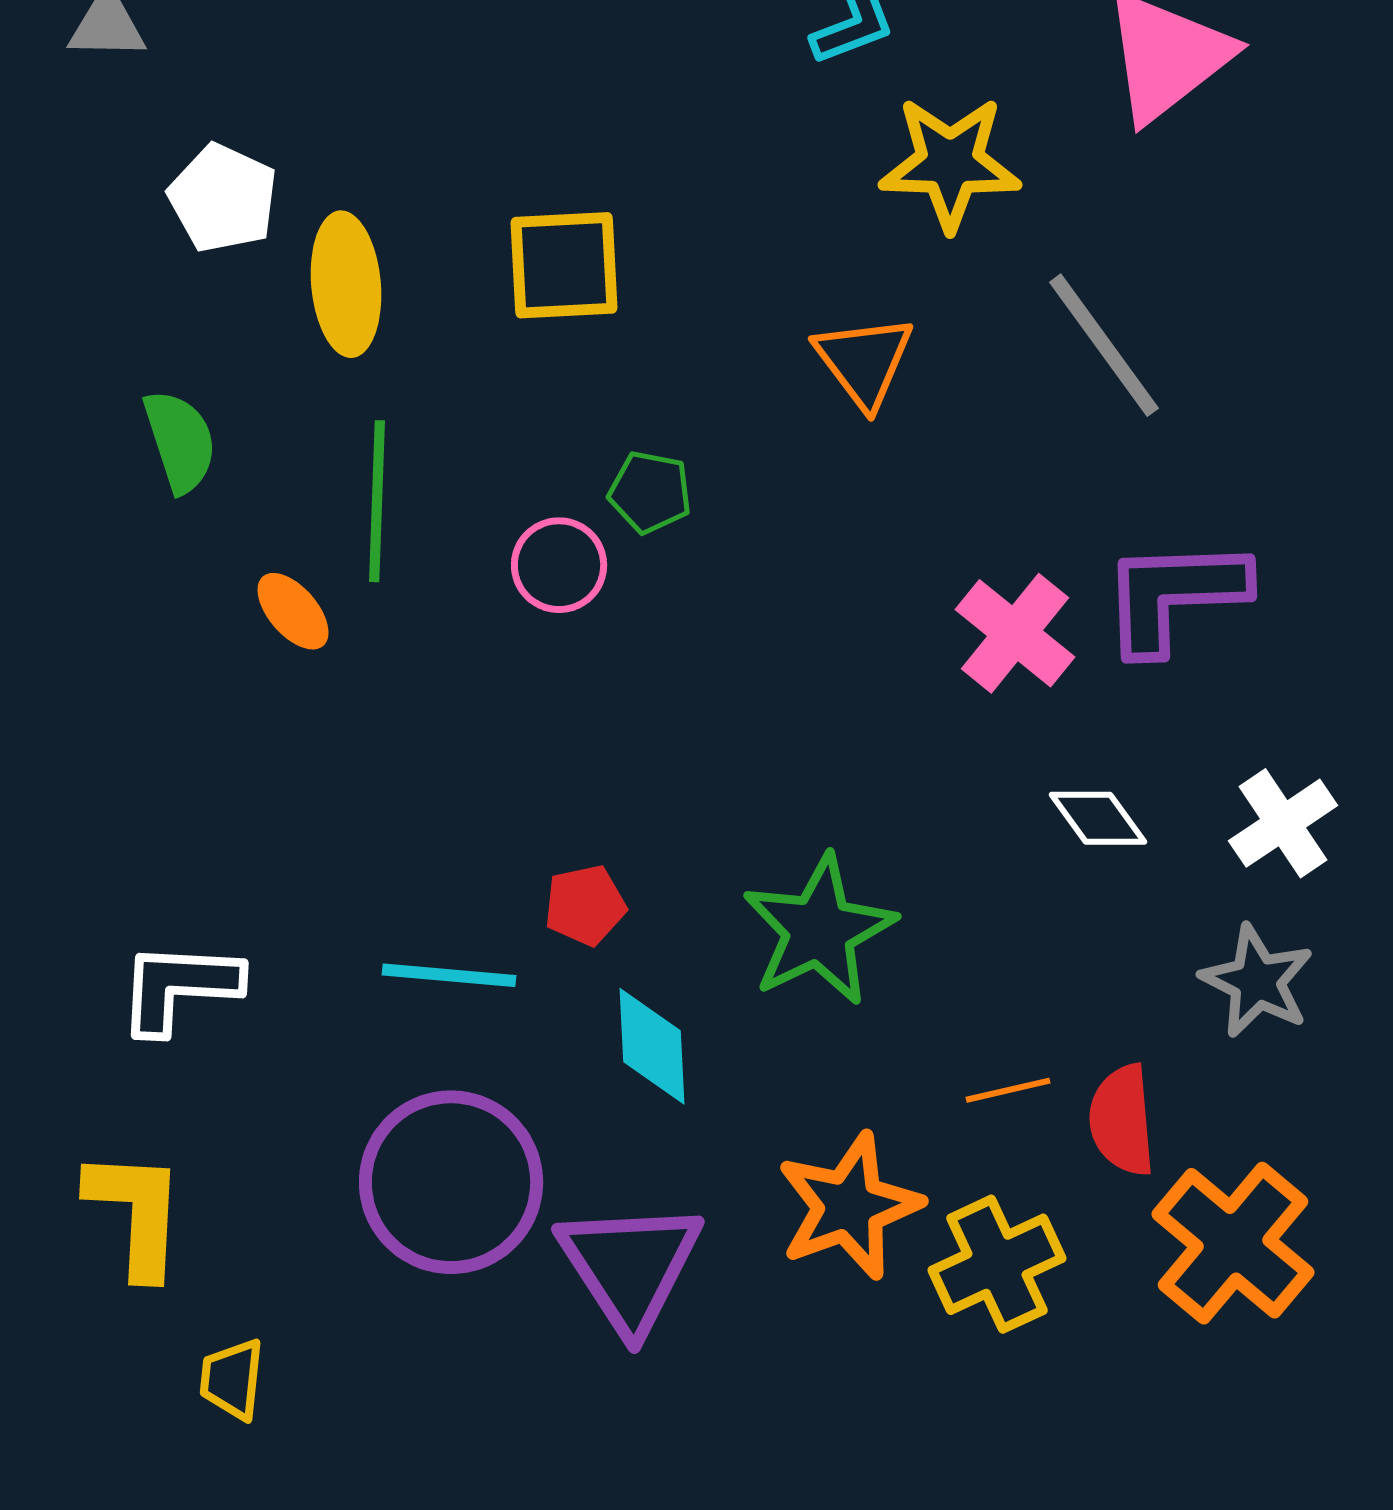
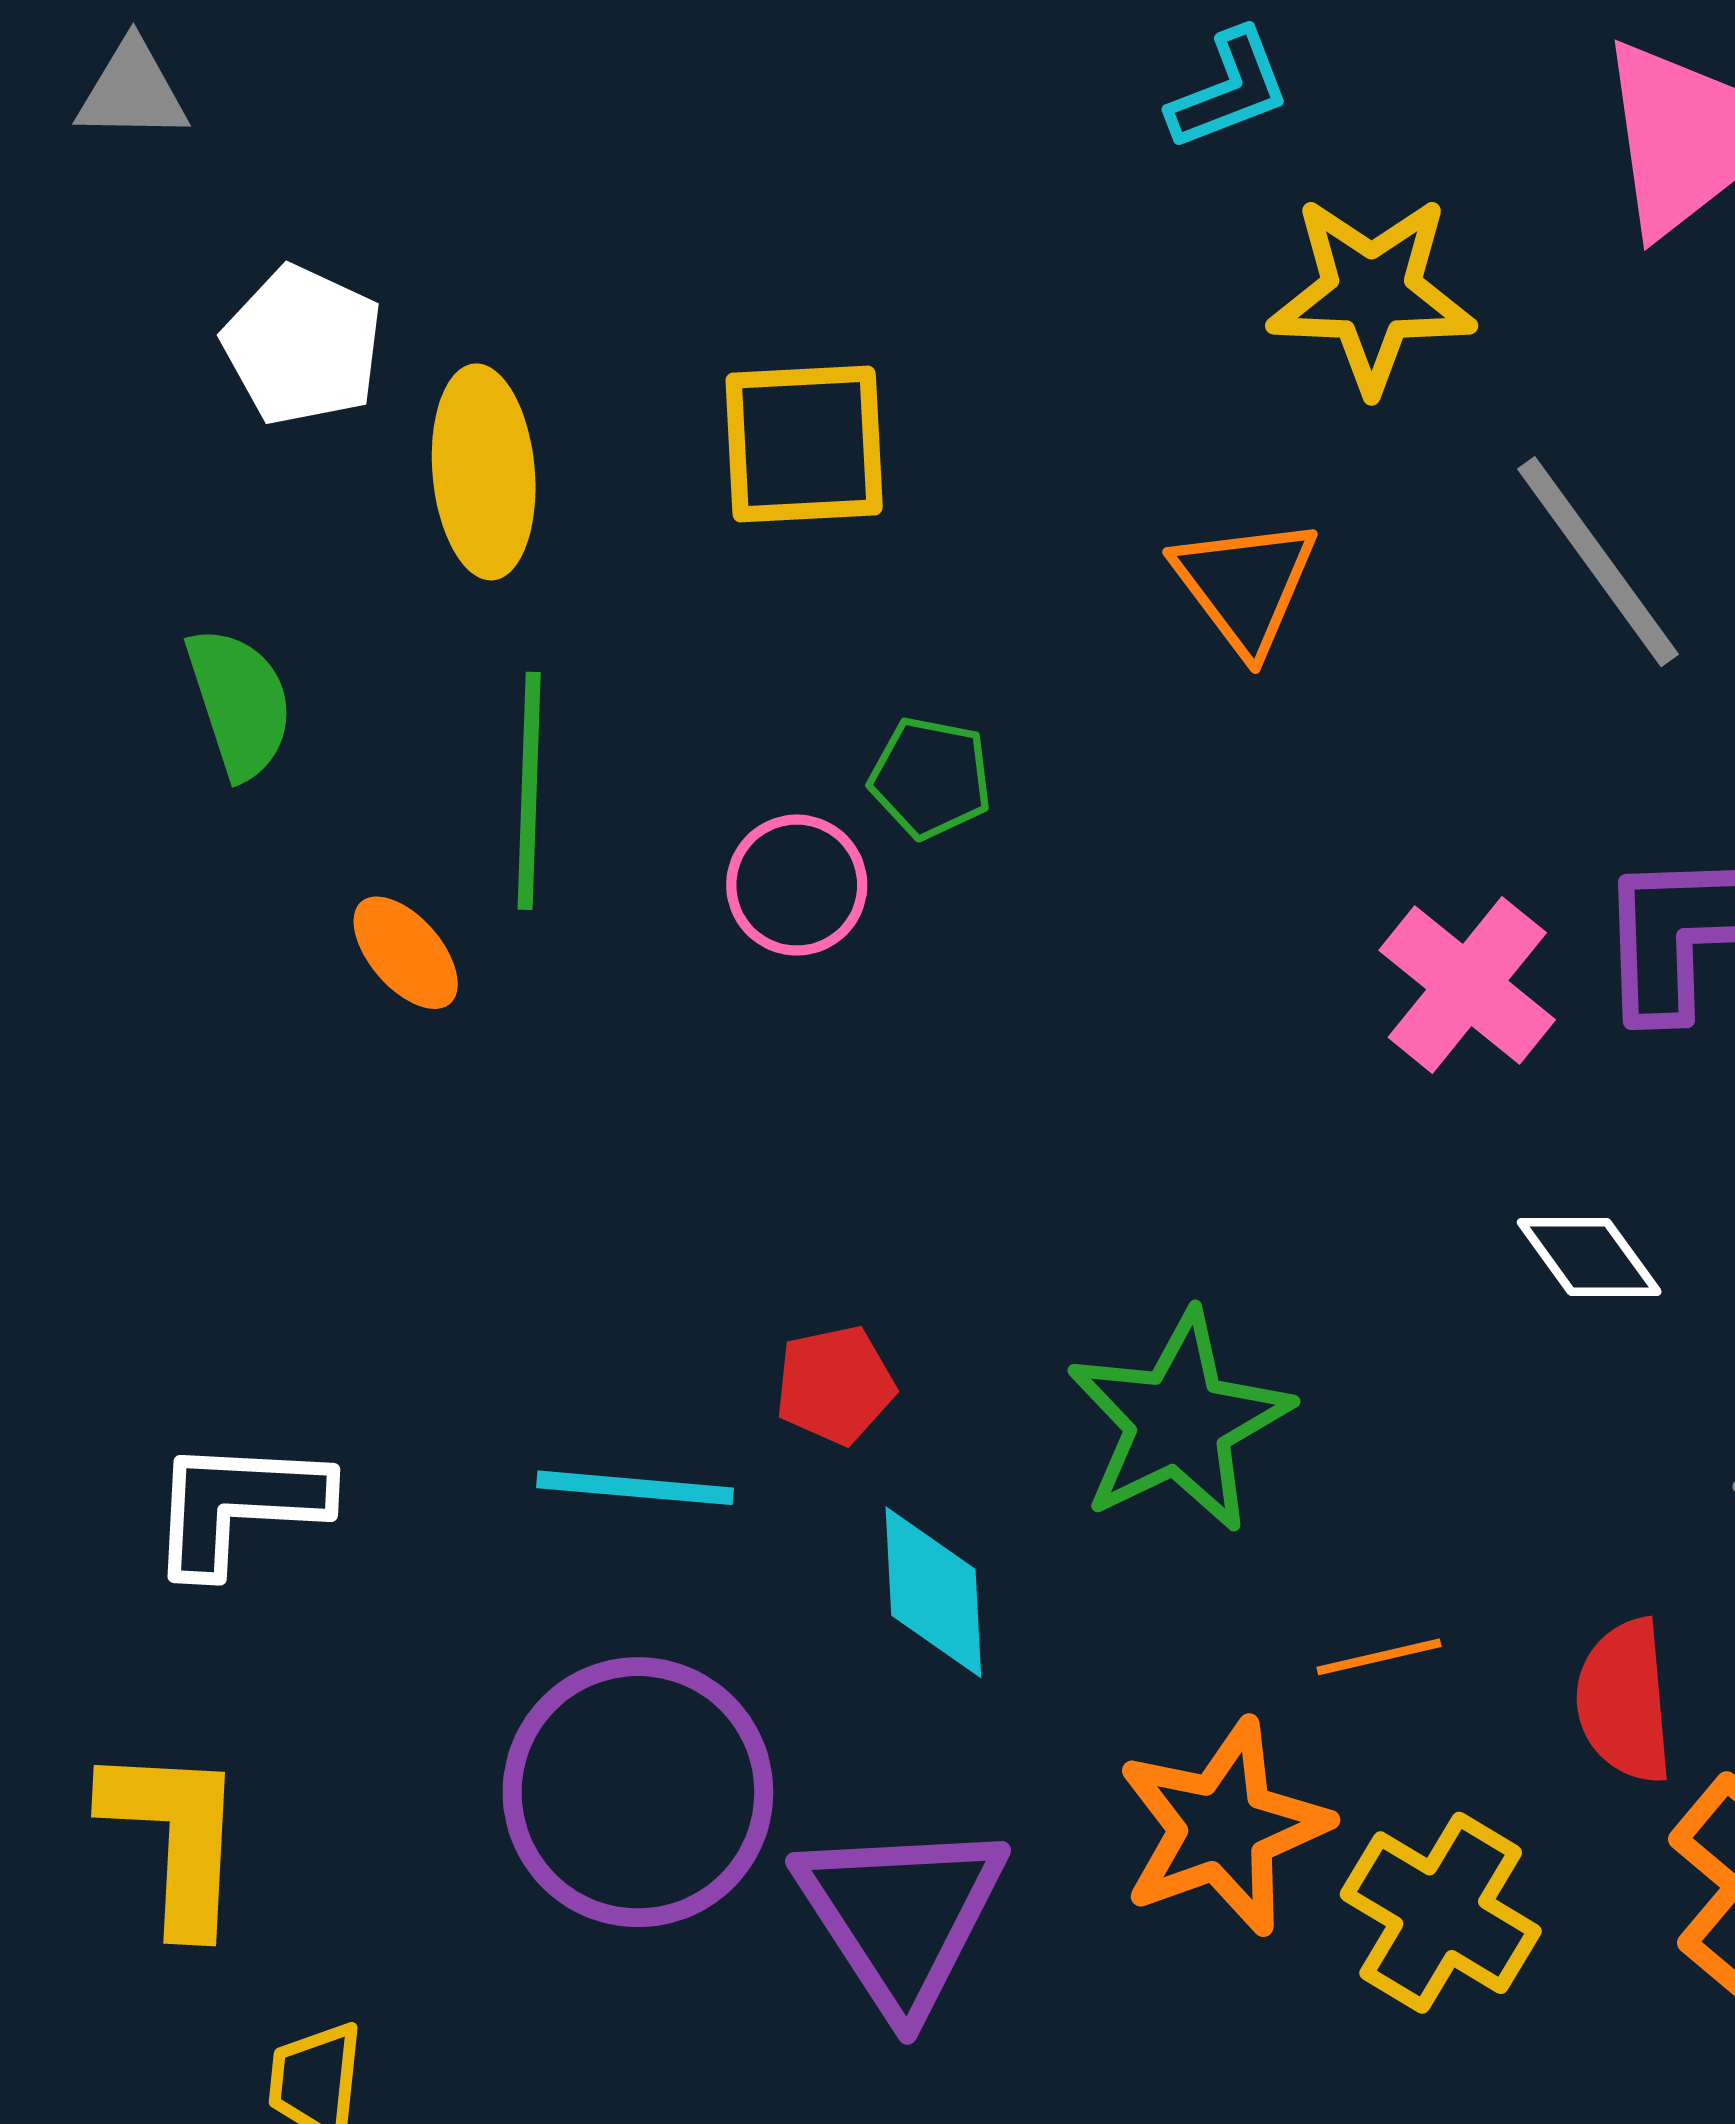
orange line: (1008, 1090) -> (1379, 1657), moved
yellow cross: (997, 1264) -> (1441, 1913), turned -34

